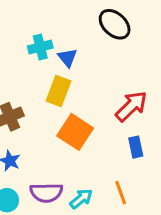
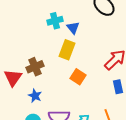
orange square: (75, 132) -> (78, 77), size x0.7

